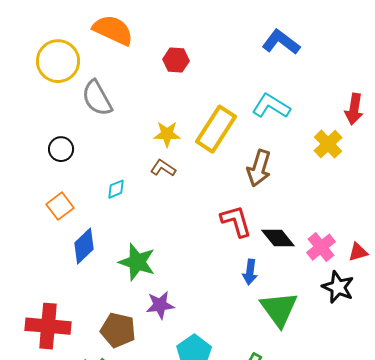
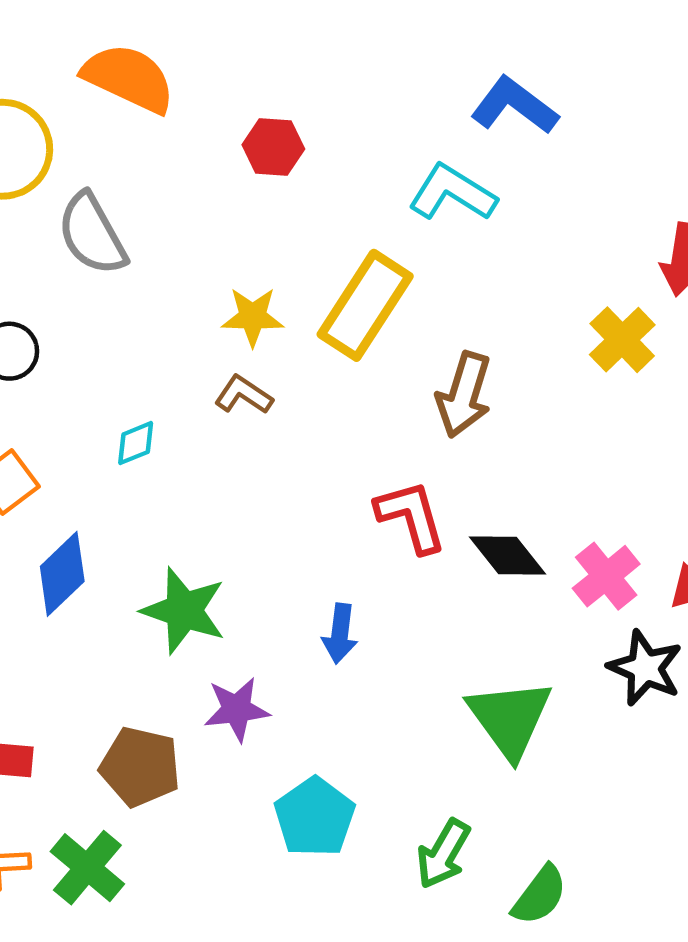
cyan L-shape: (271, 106) -> (452, 193), moved
blue arrow: (250, 272) -> (340, 634), moved

